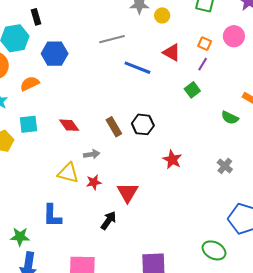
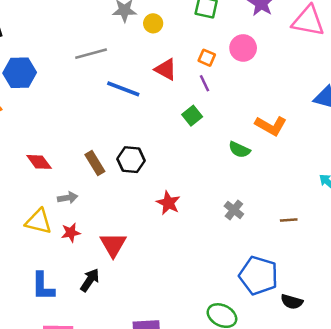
purple line: (203, 64) -> (205, 83), turned -56
blue L-shape: (52, 216) -> (43, 286), moved

